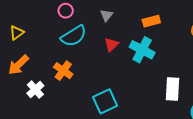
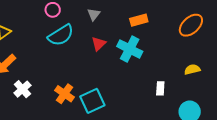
orange cross: (63, 71) -> (65, 94), moved
white rectangle: (173, 89) -> (160, 88), size x0.6

